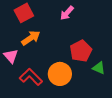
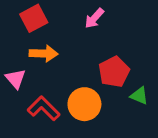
orange arrow: (31, 38) -> (44, 53), turned 36

